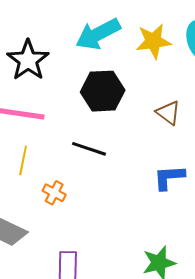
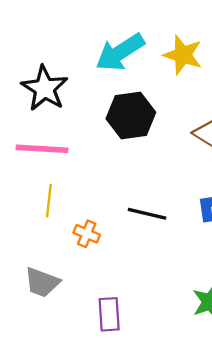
yellow star: (153, 41) -> (183, 55), turned 30
black line: (89, 149) -> (147, 214), moved

